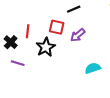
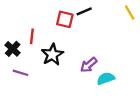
red square: (57, 27) -> (65, 19), moved
purple arrow: (78, 35) -> (89, 65), moved

